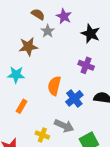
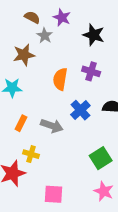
orange semicircle: (54, 86) -> (60, 79), moved
gray arrow: (64, 126) -> (52, 126), moved
yellow cross: (42, 135) -> (31, 154), moved

